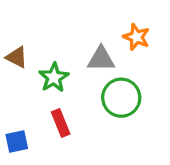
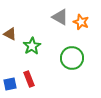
gray triangle: (101, 59) -> (60, 17), moved, turned 30
red rectangle: (61, 123) -> (29, 79), moved

